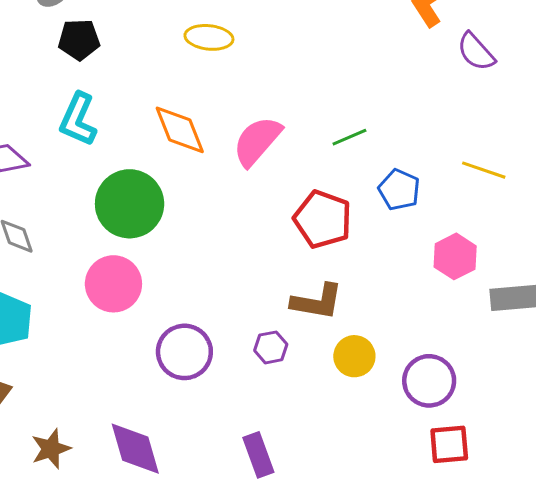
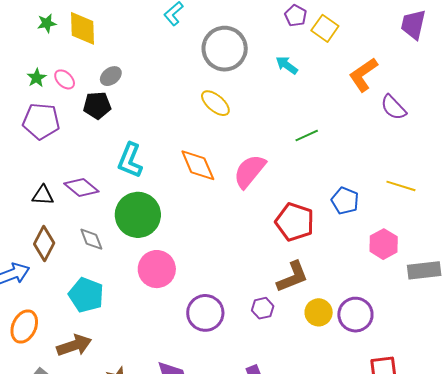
yellow ellipse: (209, 37) -> (215, 103), turned 36
black pentagon: (79, 40) -> (97, 105), moved
green line: (349, 137) -> (307, 135), moved
green circle: (130, 204) -> (138, 215), moved
brown L-shape: (317, 302) -> (293, 277), turned -30
purple circle: (429, 381) -> (355, 315), moved

